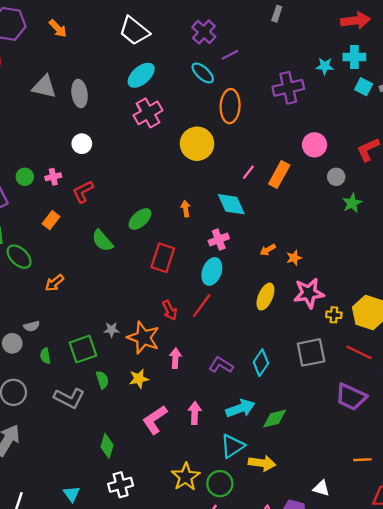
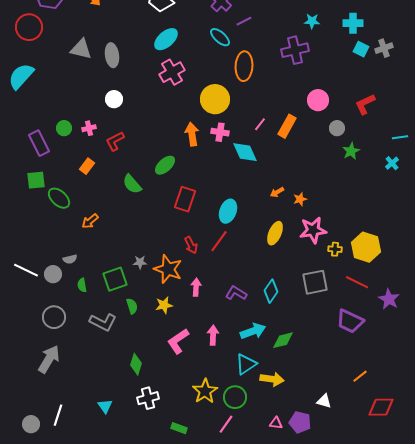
cyan star: (325, 66) -> (312, 21), moved
orange arrow: (186, 209) -> (192, 134), moved, size x1.6
pink cross: (219, 240) -> (220, 132), moved, turned 30
orange line: (362, 460) -> (360, 376), turned -35

